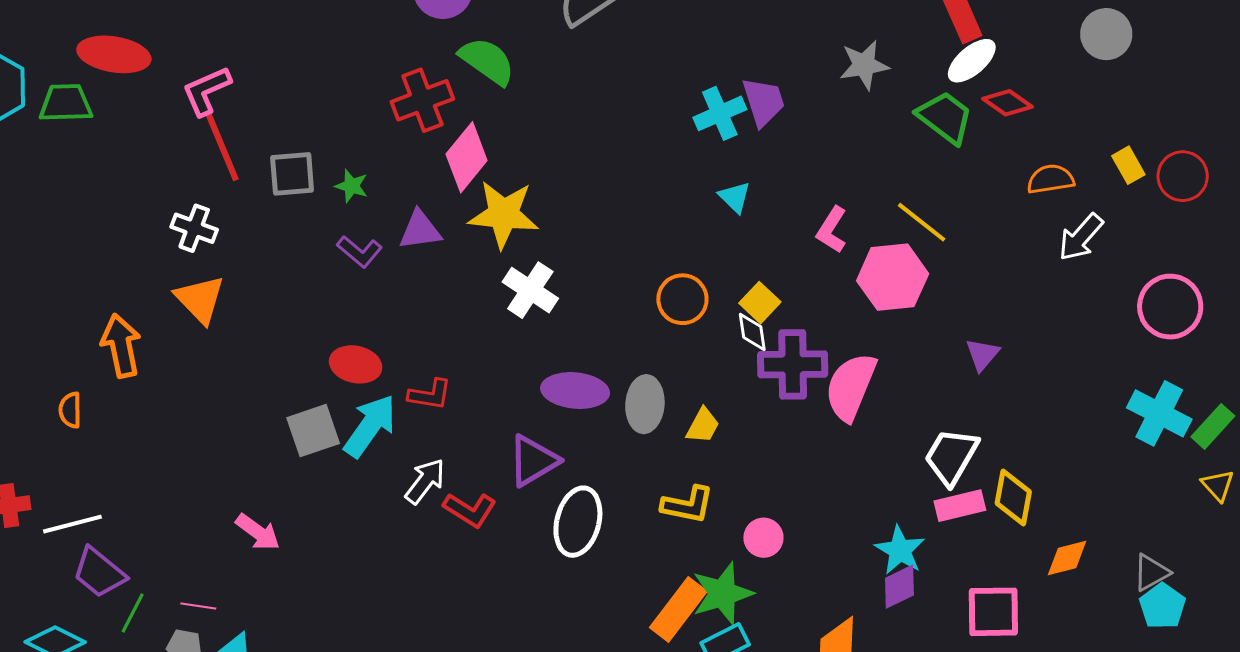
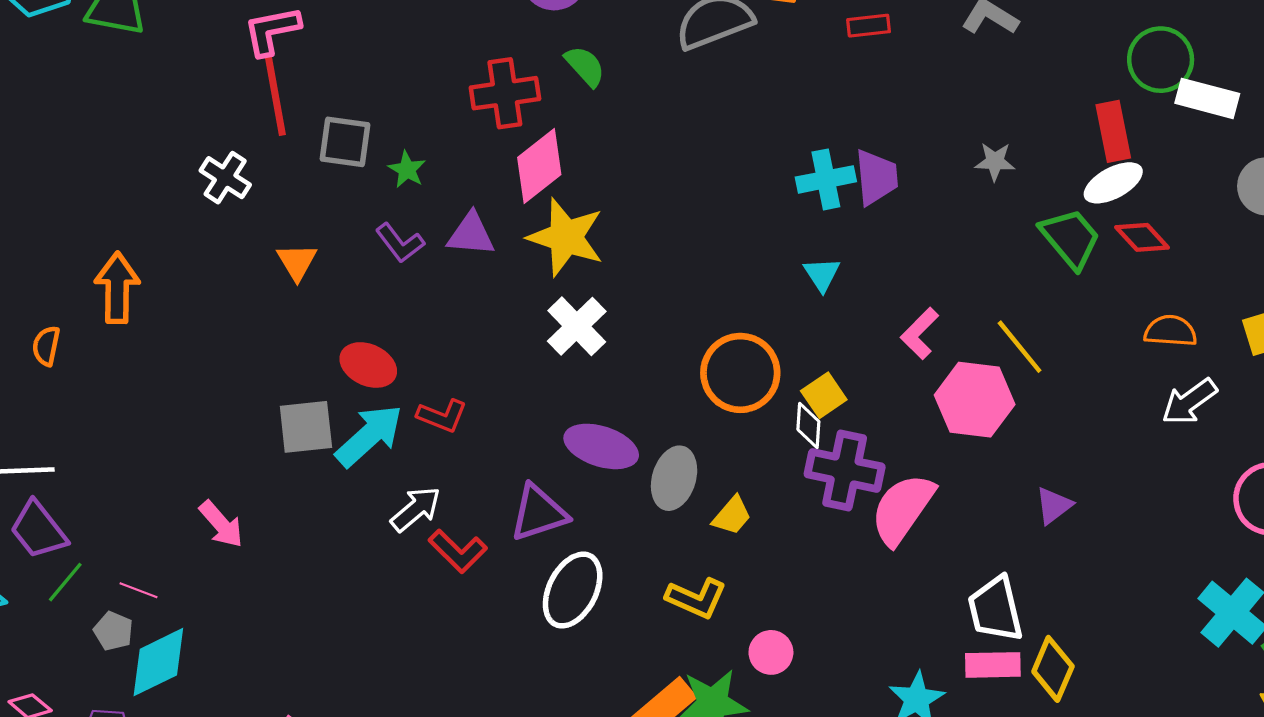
green semicircle: (487, 61) -> (585, 66), size x0.7
gray star: (864, 65) -> (995, 162), size x0.7
orange triangle: (200, 299) -> (297, 262), moved, size x0.7
orange circle: (682, 299) -> (740, 373), size x1.4
white trapezoid: (951, 456) -> (995, 609), turned -56

